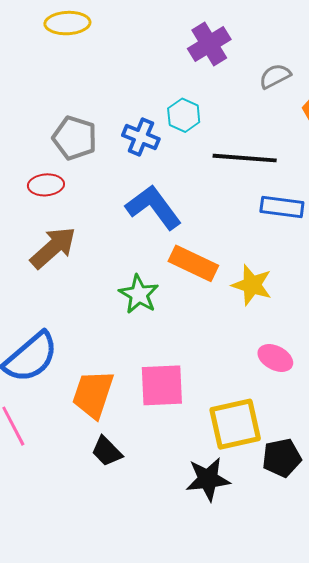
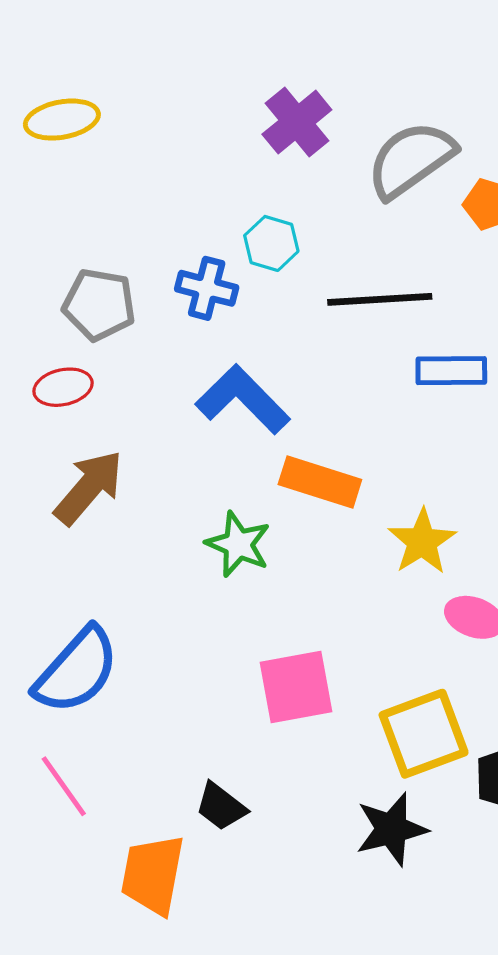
gray semicircle: (275, 76) -> (411, 160), size x1.8
yellow star: (252, 285) -> (422, 542), moved, turned 30
orange trapezoid: (93, 394) -> (153, 875), moved

